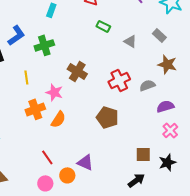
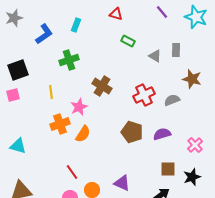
blue L-shape: (16, 35) -> (44, 34), moved
gray rectangle: (159, 35) -> (176, 50), moved, turned 48
pink star: (54, 92) -> (79, 107), turned 30
purple semicircle: (165, 106) -> (162, 134), moved
purple triangle: (85, 162) -> (122, 183), moved

